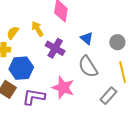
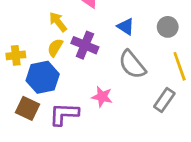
yellow semicircle: (13, 33) -> (55, 48), moved
pink star: (63, 88) -> (102, 97), size x0.7

